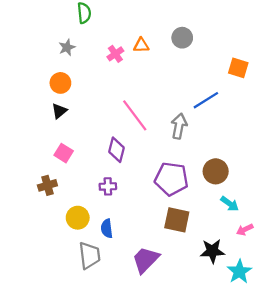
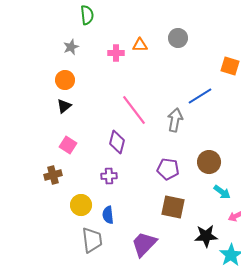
pink cross: (115, 54) -> (116, 53), turned 35
purple pentagon: (171, 179) -> (168, 169), size x0.7

